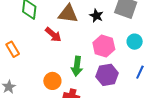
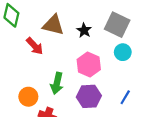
cyan circle: (135, 42) -> (123, 52), moved

